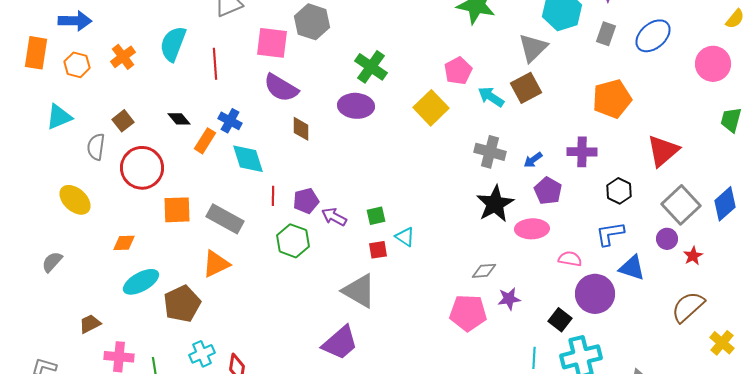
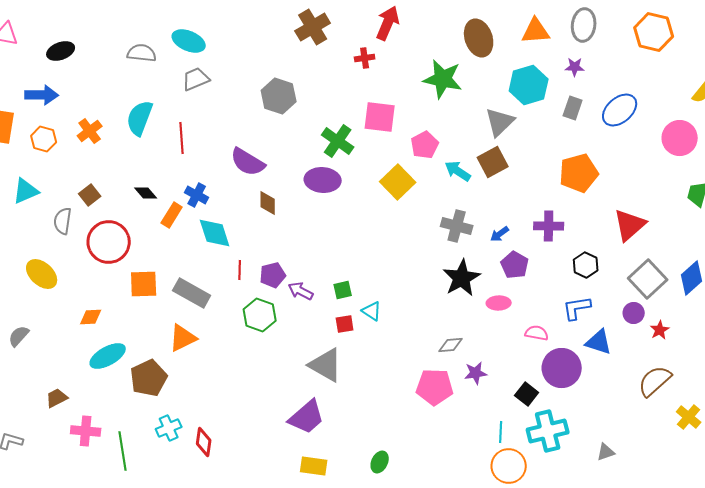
pink square: (272, 43) -> (380, 117), moved
pink ellipse: (532, 229) -> (499, 303), size x0.7

